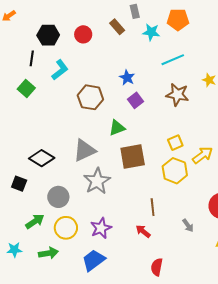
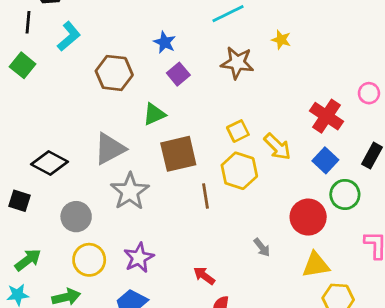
yellow arrow: (203, 155) -> (277, 147), turned 85
brown line: (153, 207) -> (206, 196), moved
green arrow: (35, 221) -> (28, 260), moved
red arrow: (143, 231) -> (204, 276), moved

